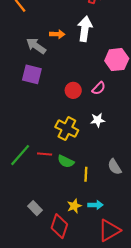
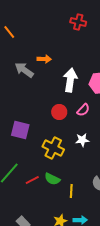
white arrow: (85, 29) -> (70, 80), moved
purple square: (32, 74) -> (20, 130), moved
red line: (45, 154) -> (32, 180), moved, turned -32

